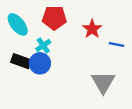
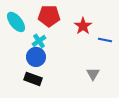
black rectangle: (21, 61) -> (33, 79), moved
gray triangle: (103, 82) -> (93, 74), size x0.6

